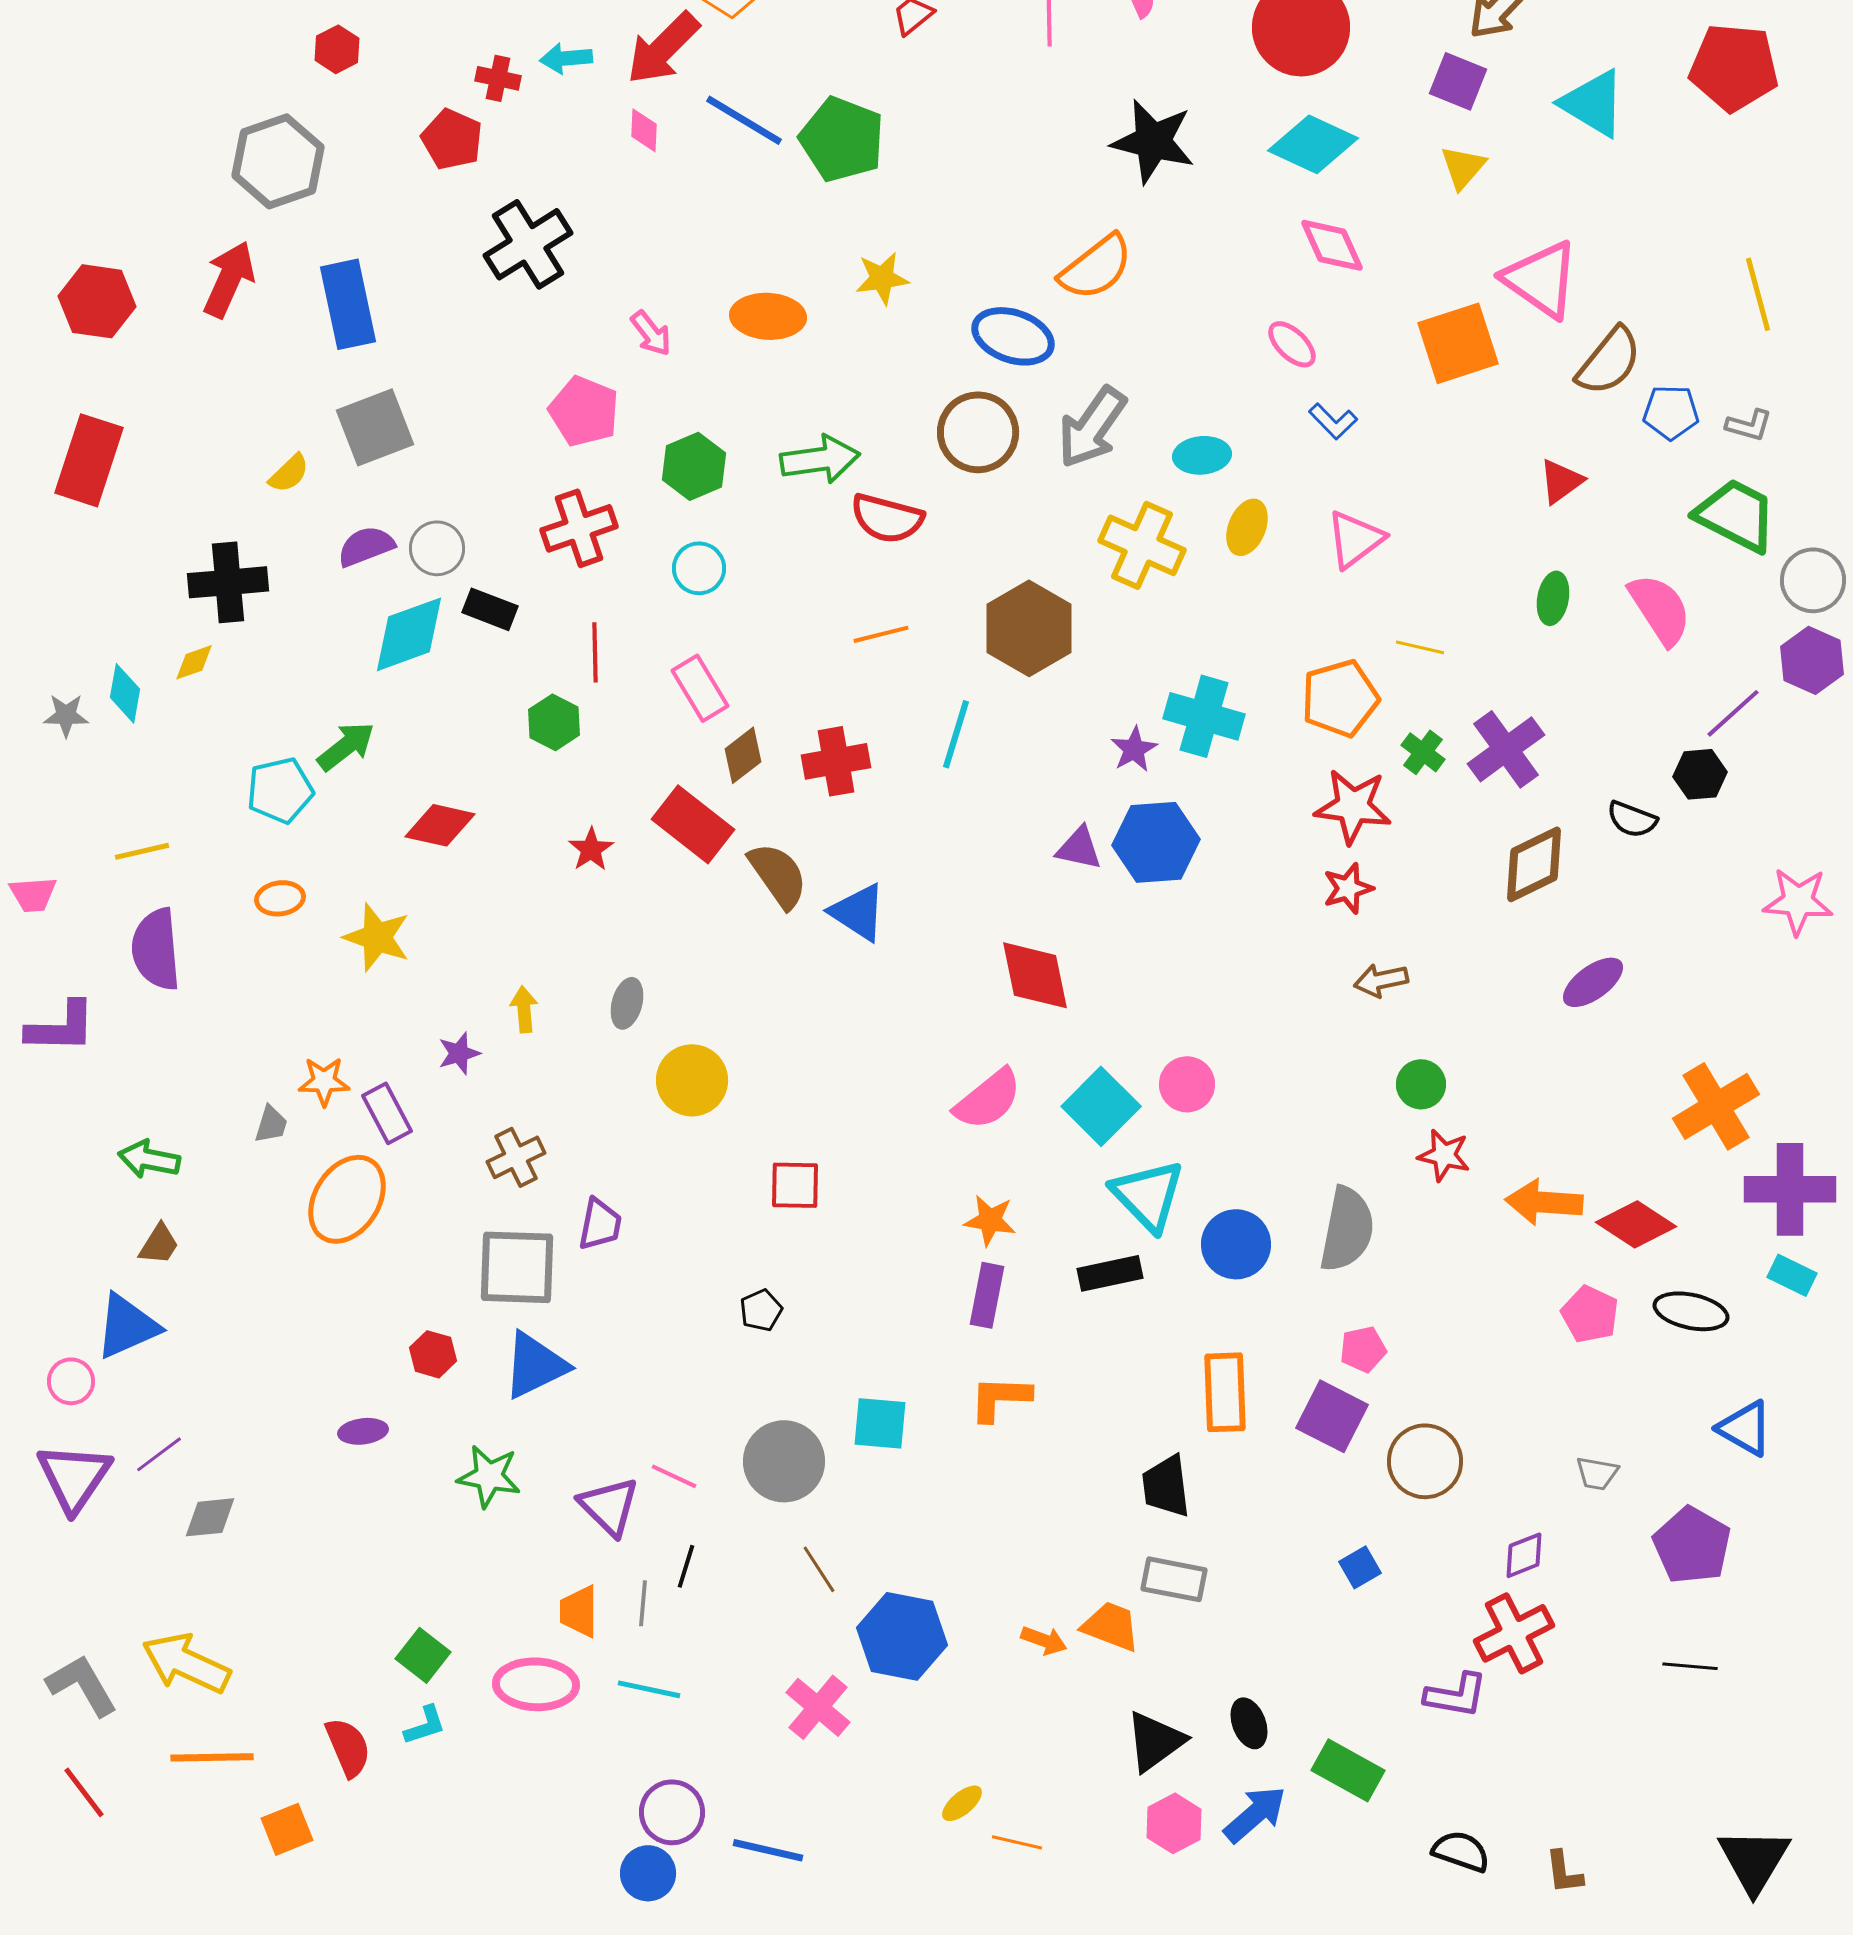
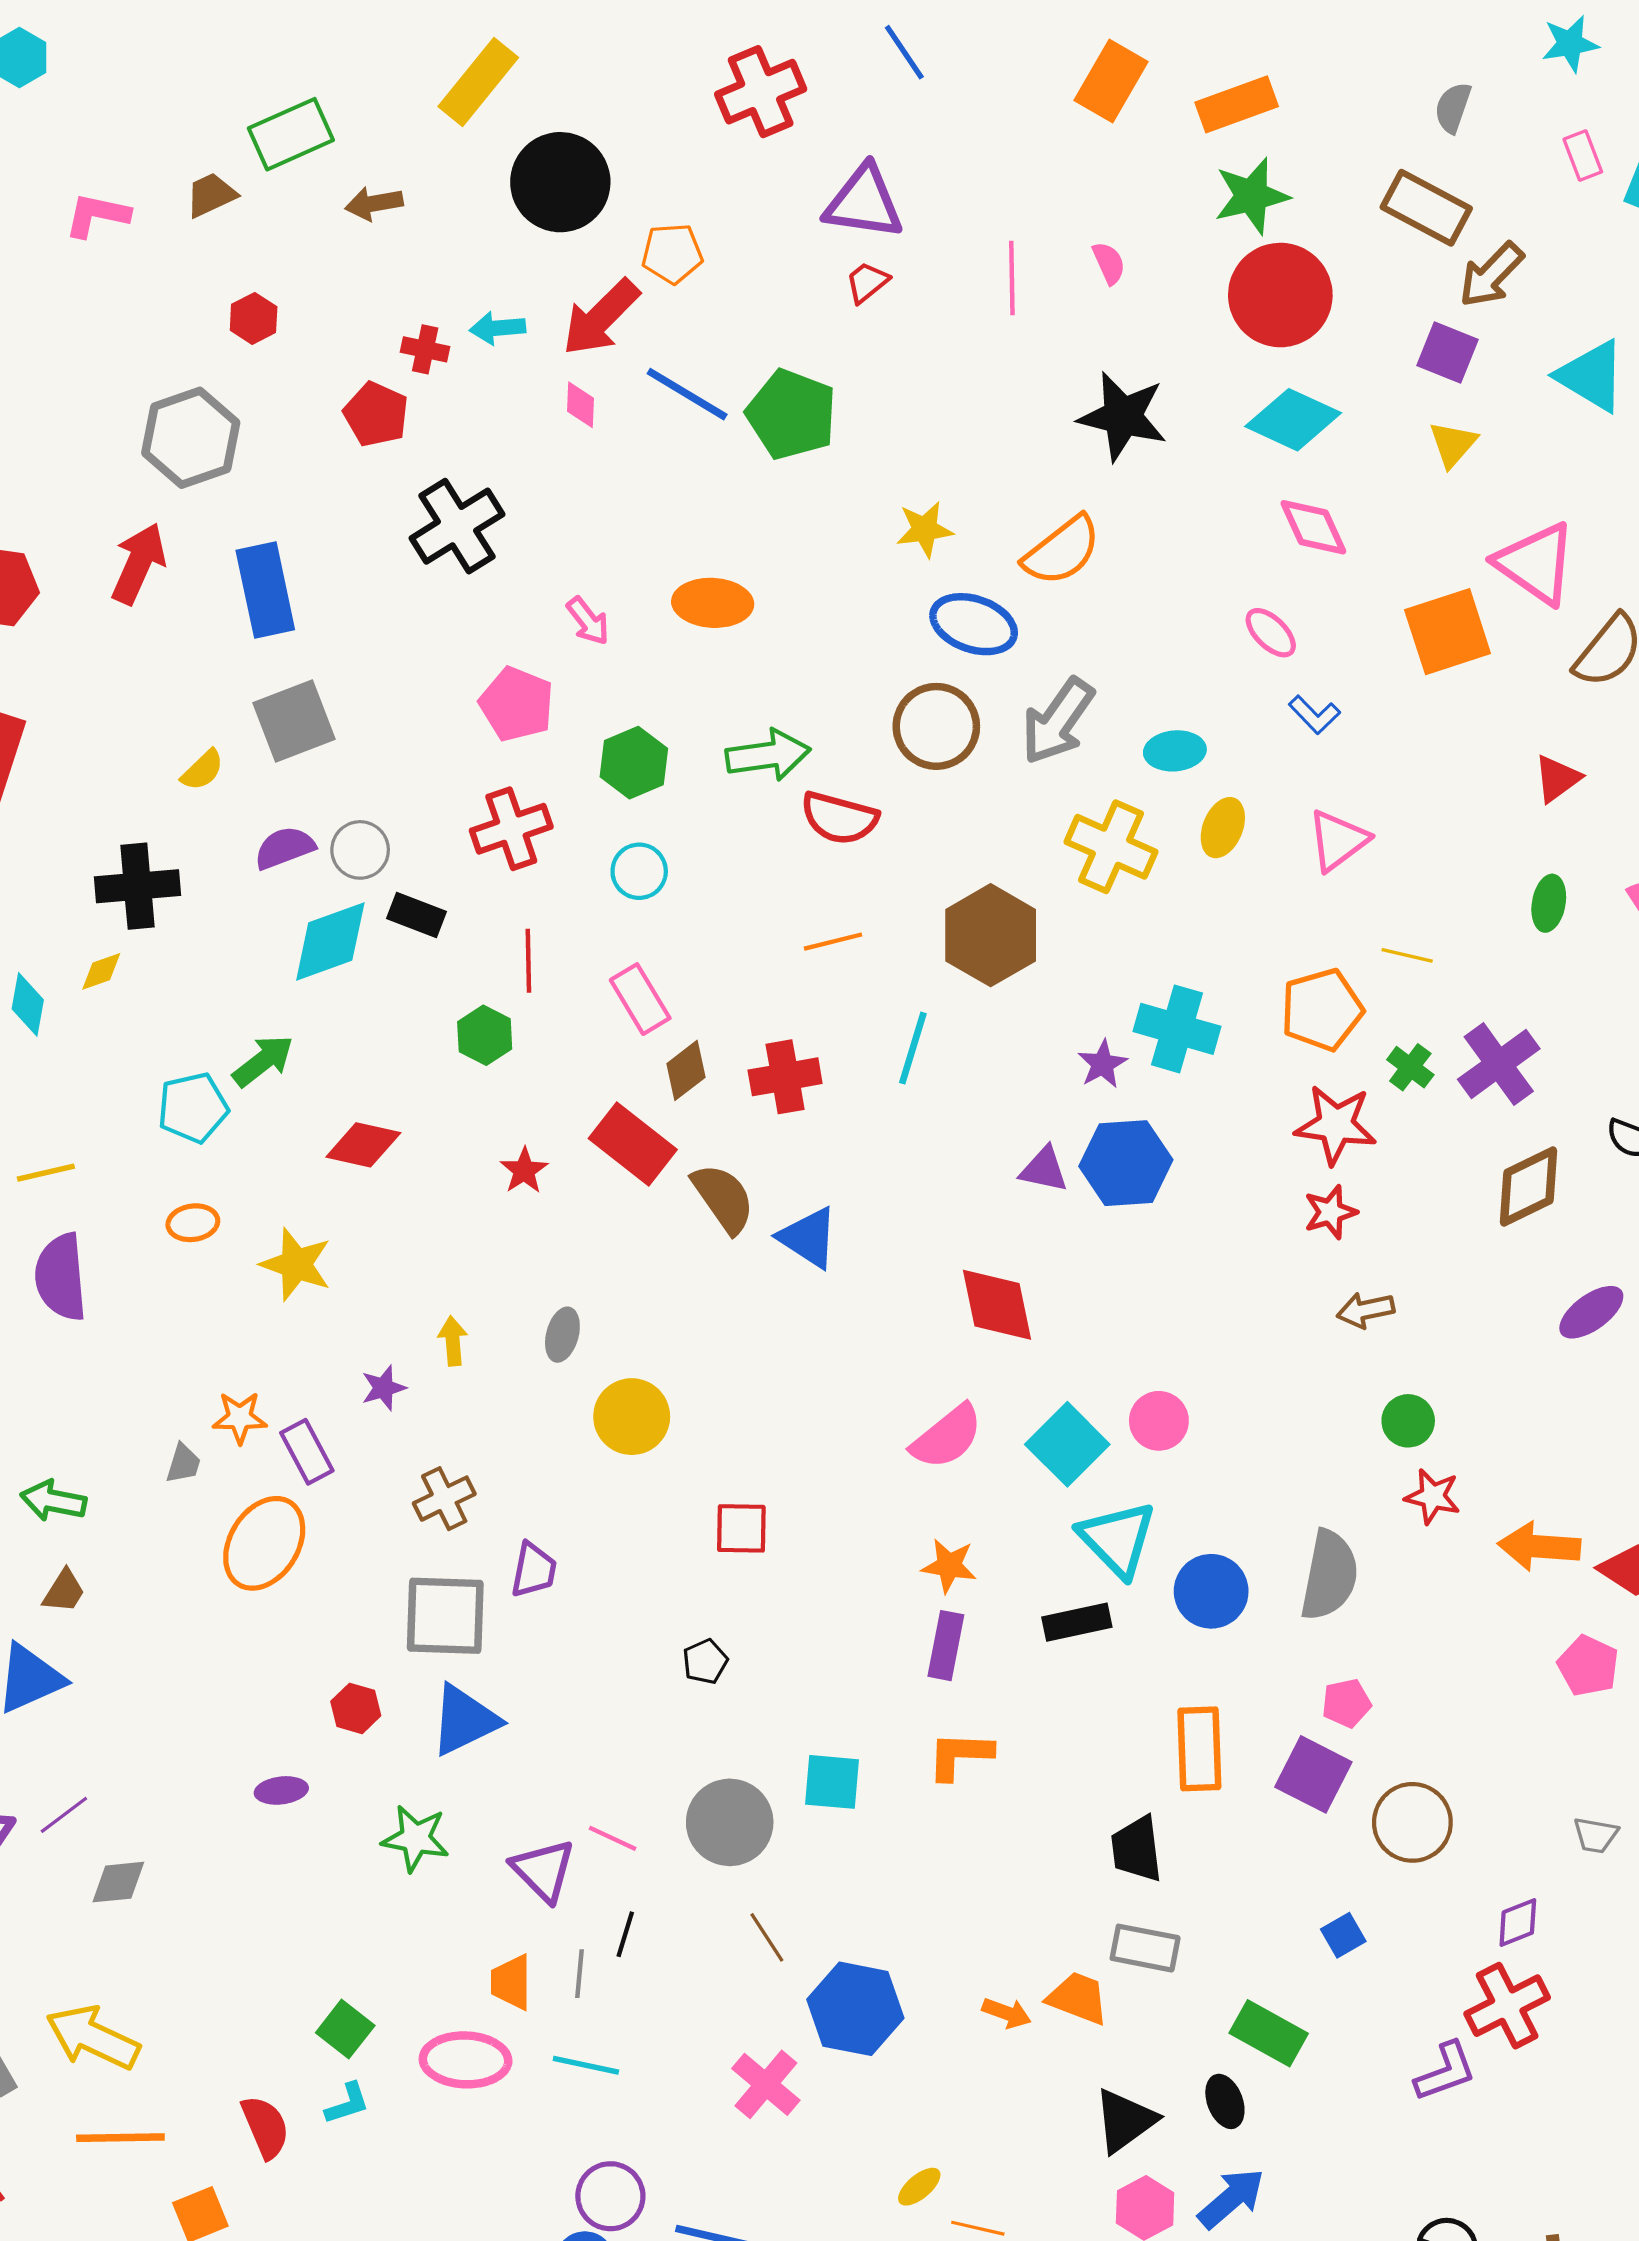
yellow star: (882, 278) -> (925, 529), moved
purple L-shape: (1456, 1695) -> (1445, 2072), turned -30
green rectangle: (1348, 1770) -> (1269, 2033), moved

